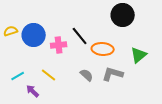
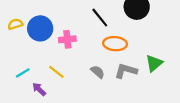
black line: (80, 36) -> (100, 18), moved
green triangle: (139, 55) -> (154, 63), moved

